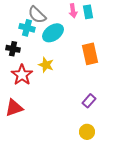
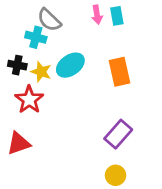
cyan ellipse: (53, 33) -> (70, 65), moved
yellow star: (46, 65) -> (41, 72), moved
purple rectangle: (89, 101) -> (118, 134), size x1.5

